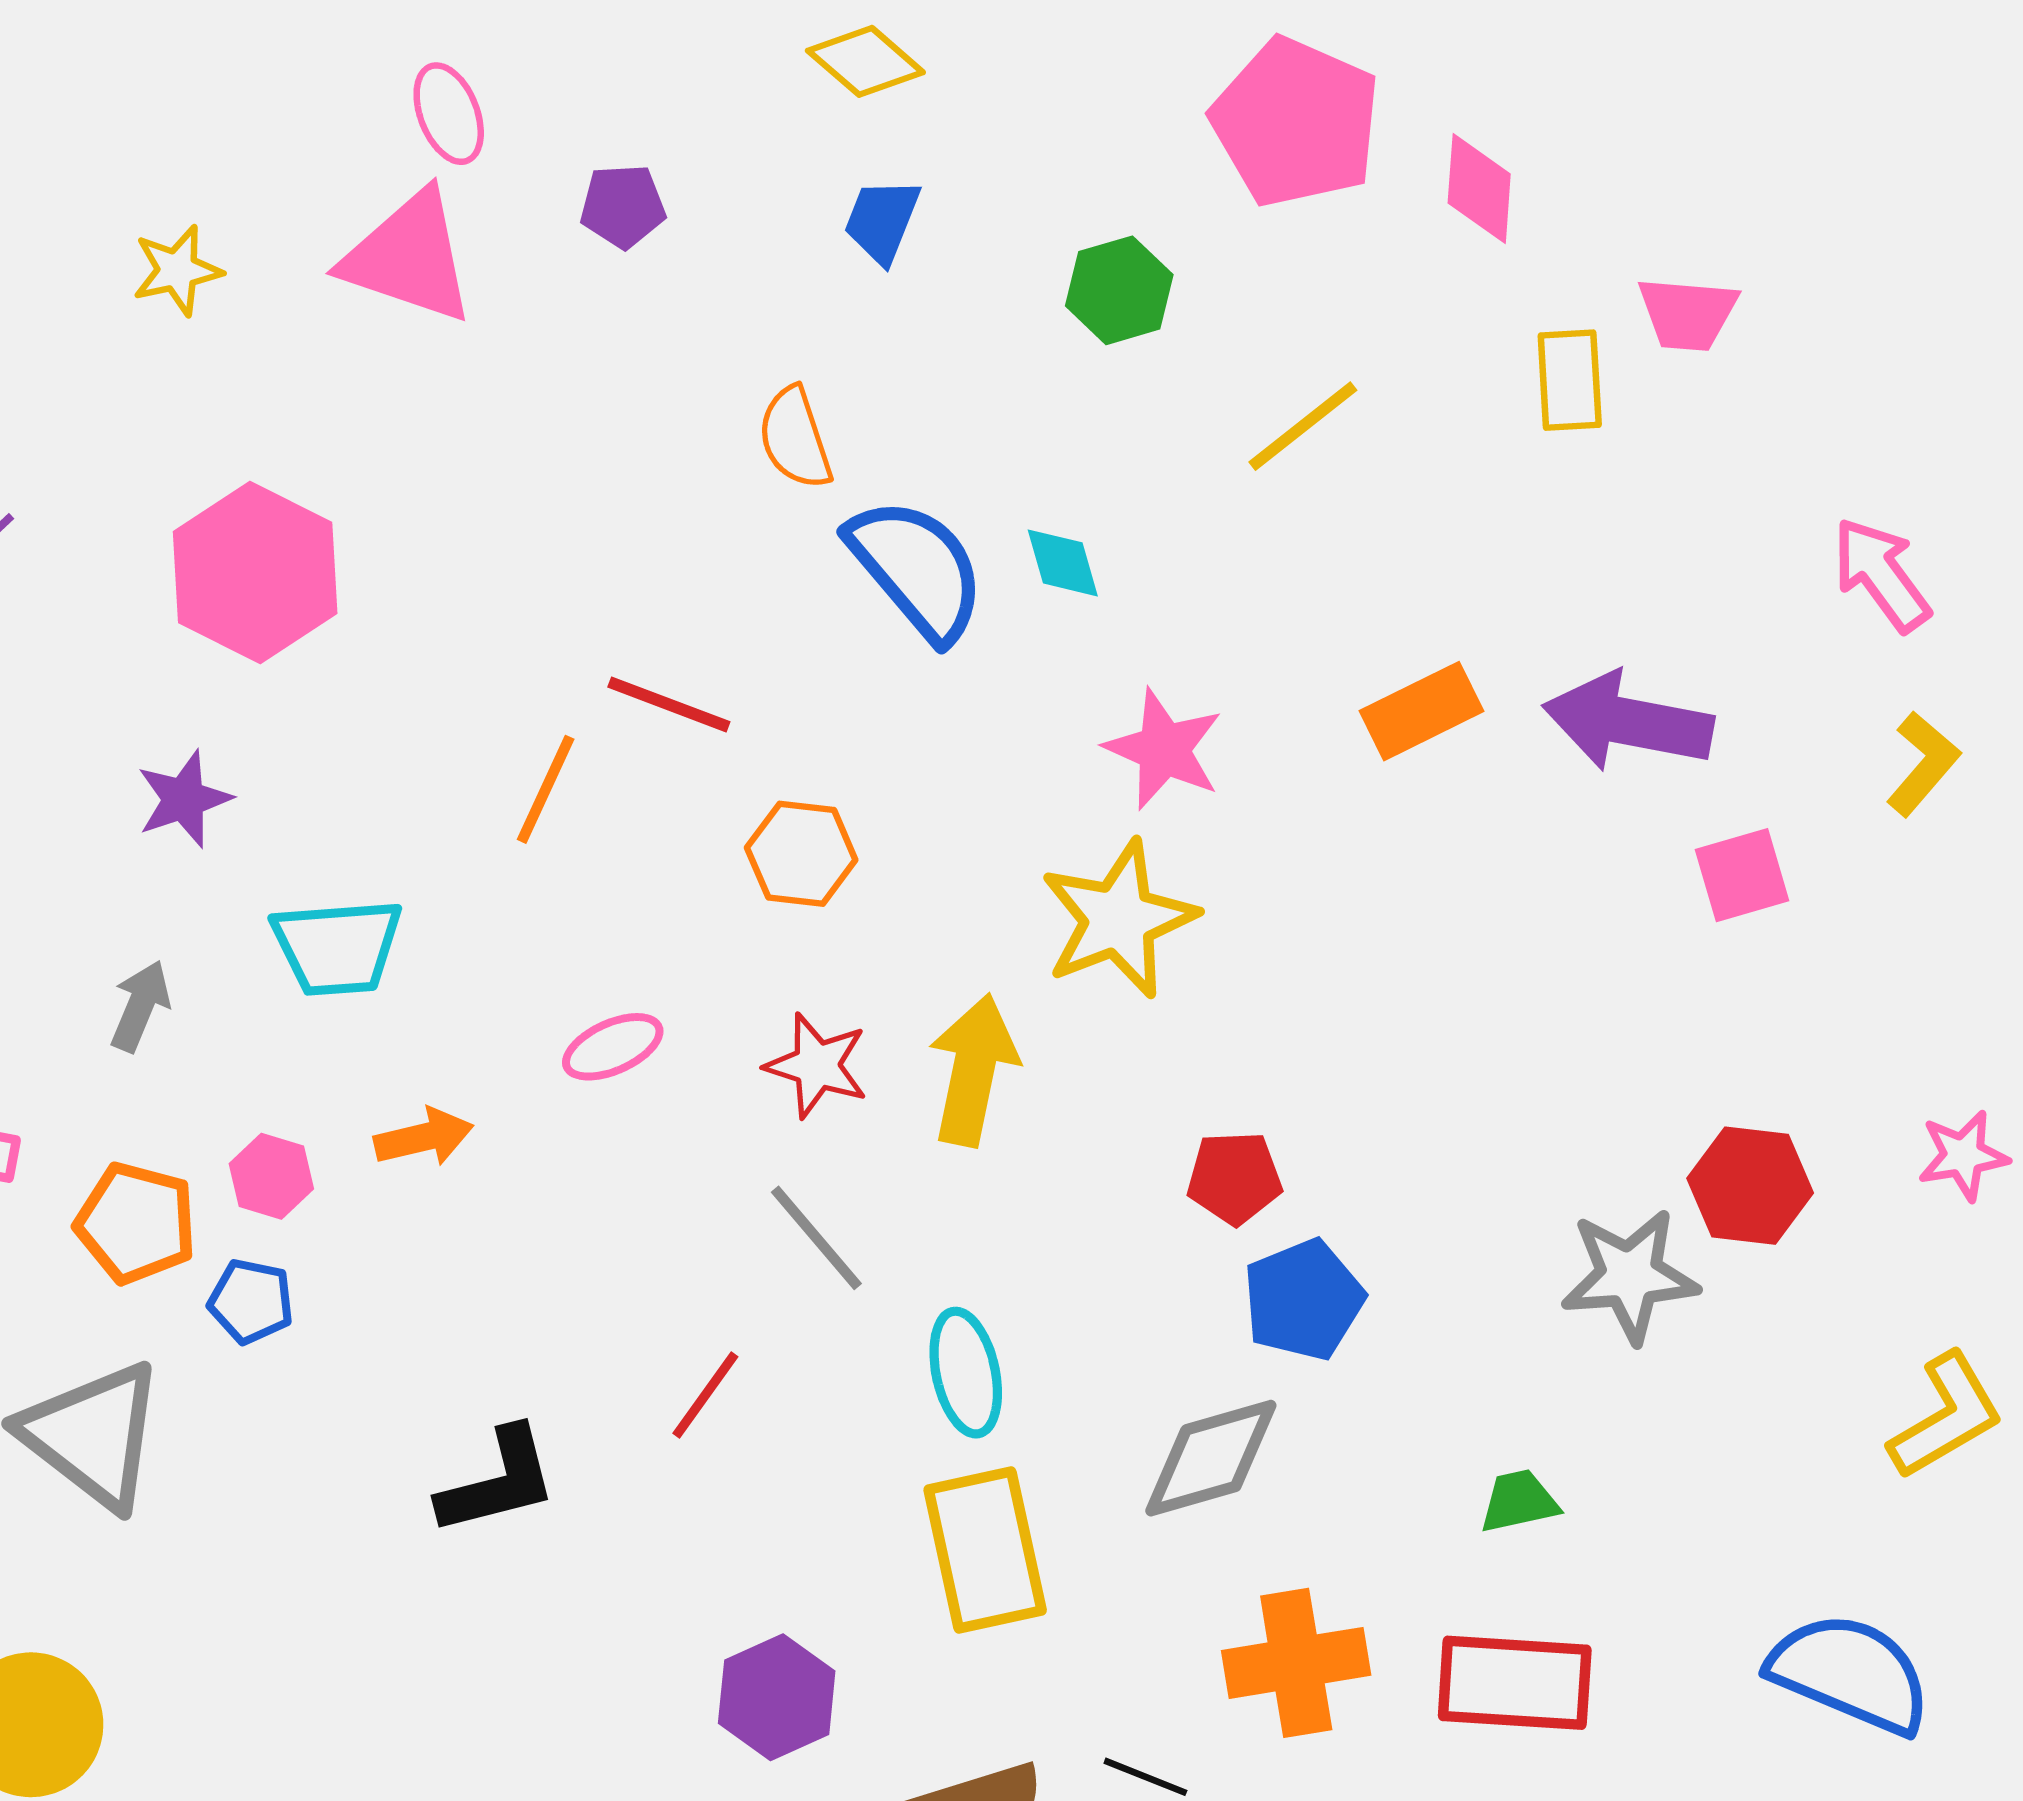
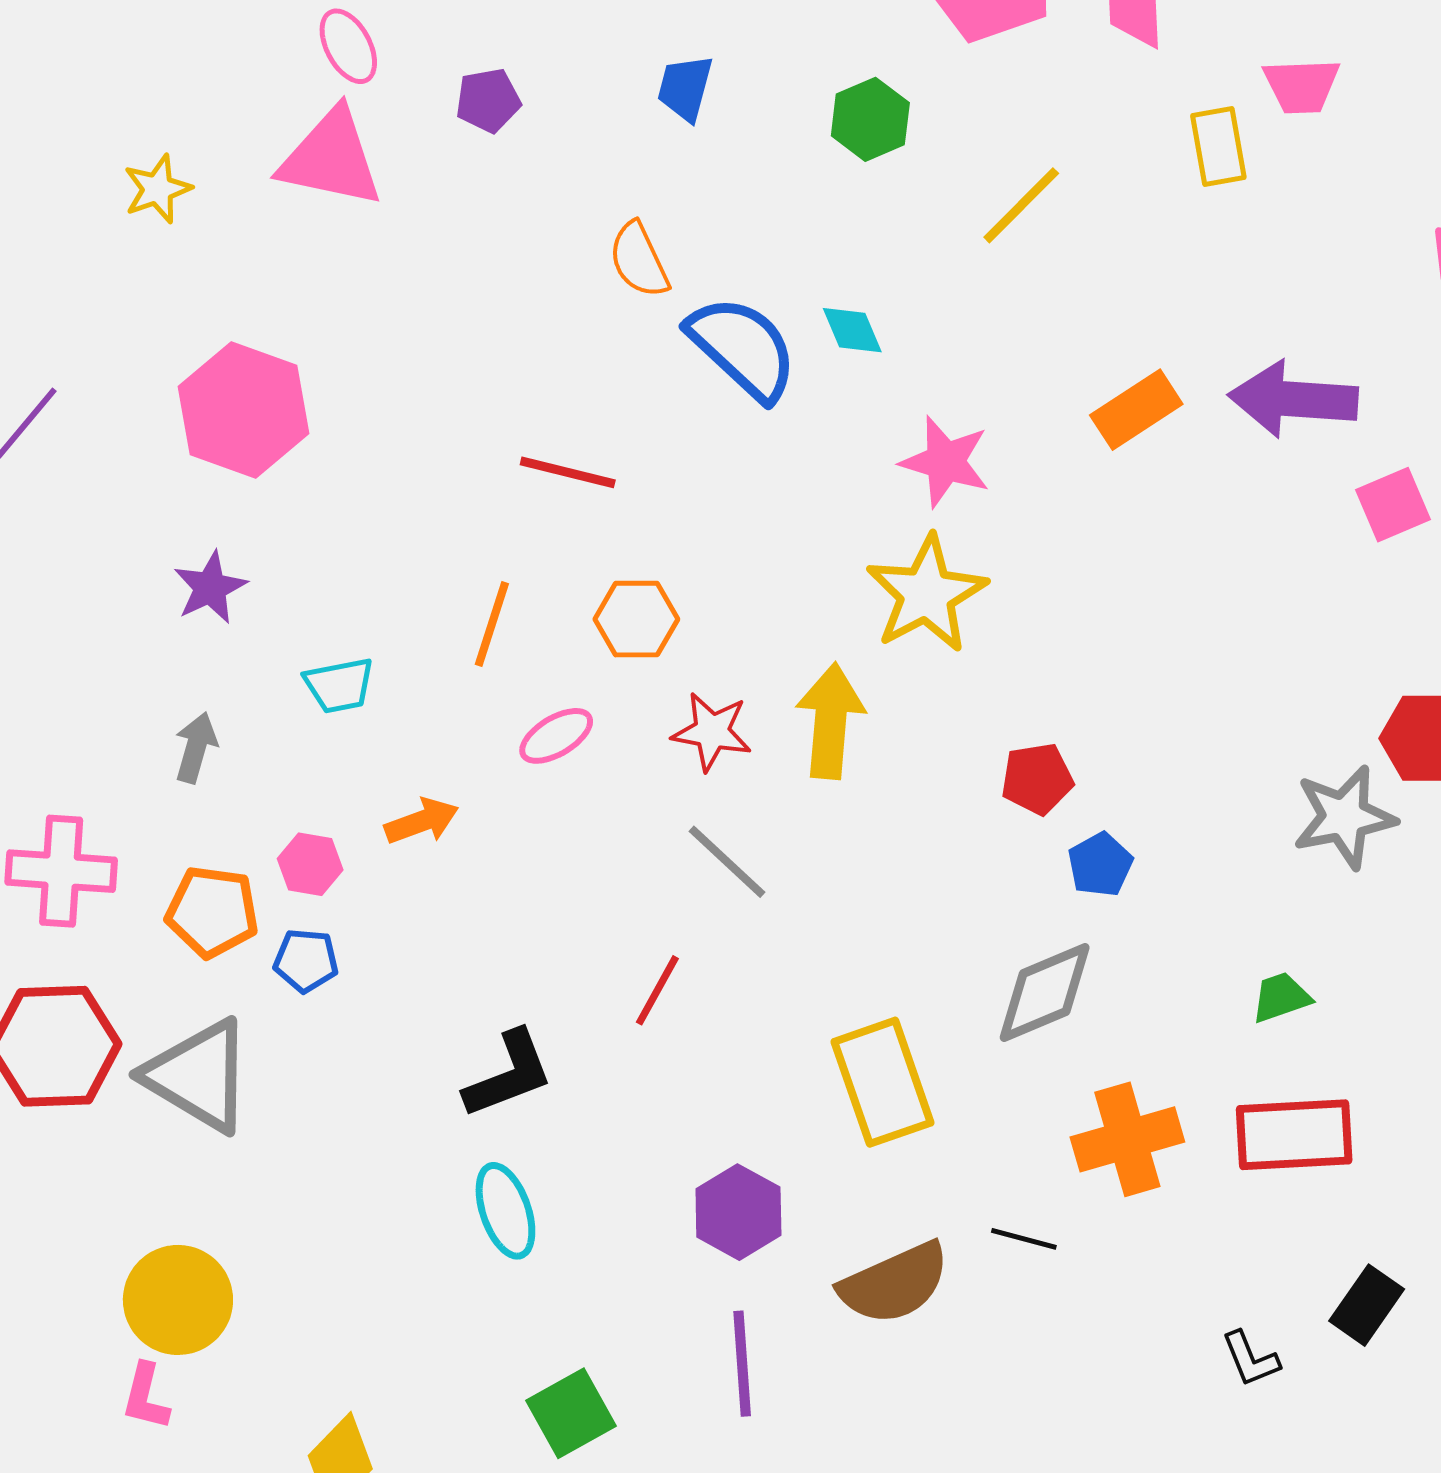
orange line: (546, 789) -> (492, 624), moved
orange hexagon: (801, 854) -> (636, 619), moved
cyan trapezoid: (337, 947) -> (339, 685), size x0.7
blue pentagon: (1303, 1300) -> (1100, 865), size x0.7
cyan ellipse: (966, 1373) -> (505, 1211), moved

